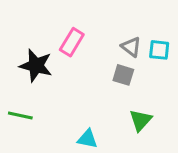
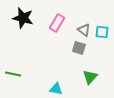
pink rectangle: (72, 42) -> (57, 23), moved
black star: (36, 66) -> (23, 18), moved

